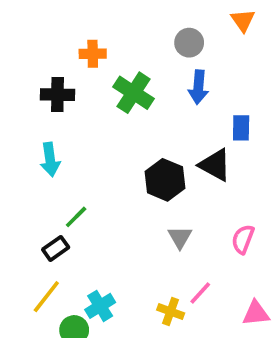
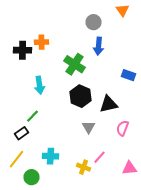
orange cross: (93, 54) -> (42, 42), moved
green cross: (133, 93) -> (74, 64), moved
blue rectangle: (241, 128) -> (128, 75), moved, turned -72
cyan arrow: (50, 159) -> (40, 85), moved
black triangle: (215, 165) -> (108, 104), moved, turned -42
cyan cross: (100, 306) -> (50, 156), moved, turned 35

